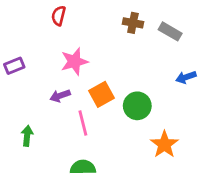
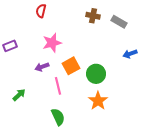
green arrow: (27, 136) -> (19, 95), turned 40
orange star: (164, 144) -> (98, 101), moved
green semicircle: (83, 167) -> (58, 117), turned 66

